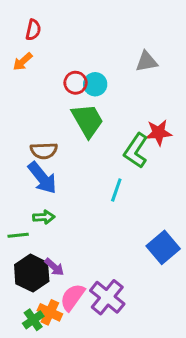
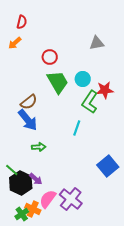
cyan circle: (95, 84) -> (83, 79), moved
brown semicircle: (44, 151) -> (29, 102), turned -36
green arrow: (44, 217) -> (39, 147), moved
green line: (18, 235) -> (12, 170), moved, turned 48

